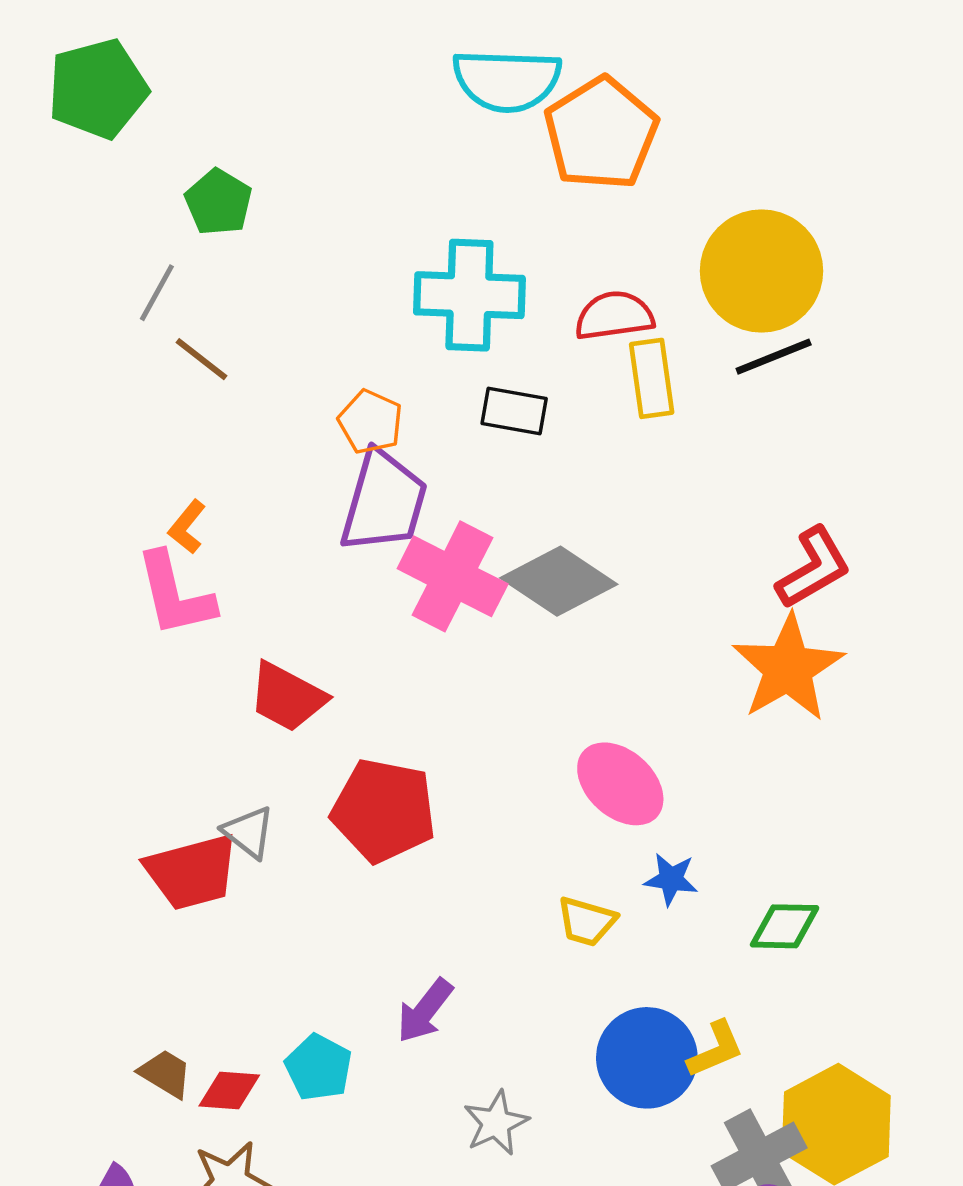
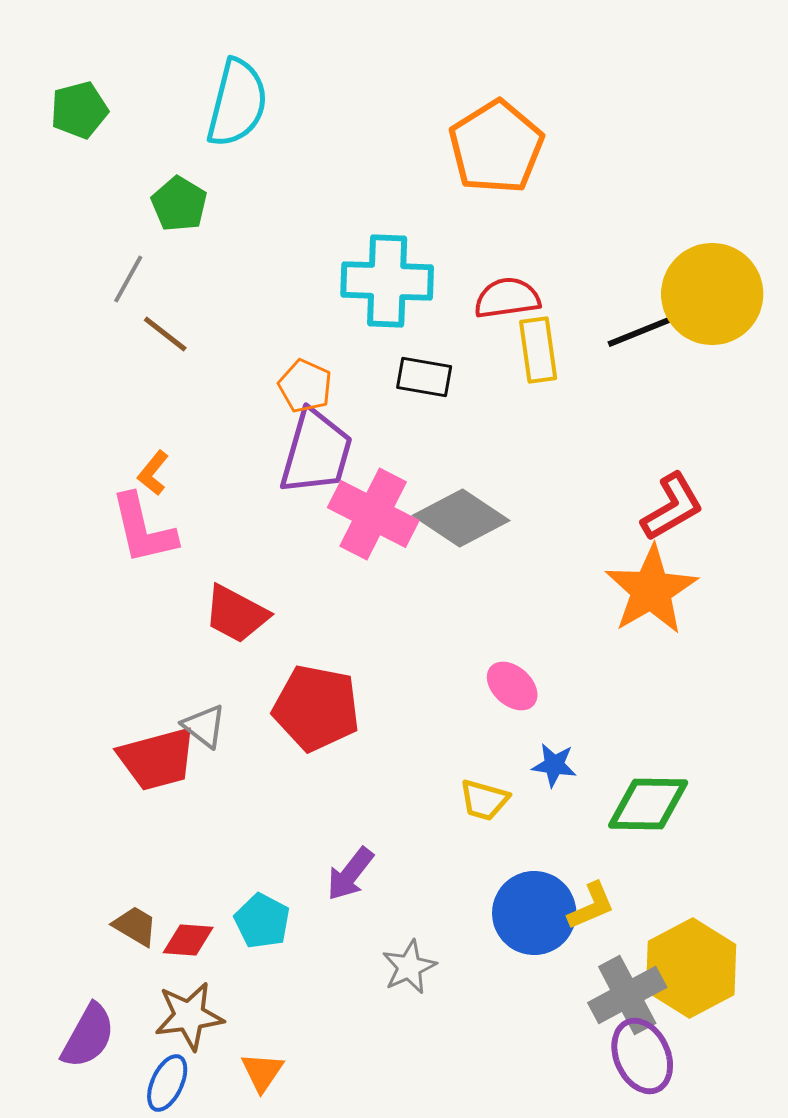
cyan semicircle: (507, 80) -> (237, 103), moved, turned -78
green pentagon: (98, 89) -> (79, 110), size x0.7
yellow circle: (761, 271) -> (712, 294), moved
pink ellipse: (620, 784) -> (512, 686), size x0.7
green diamond: (784, 926) -> (648, 804), size x1.4

